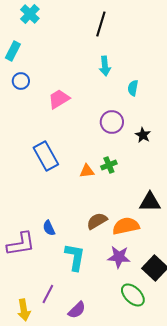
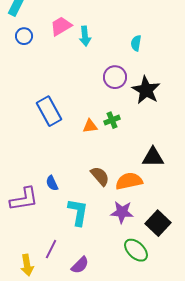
cyan arrow: (105, 66) -> (85, 36), moved
pink trapezoid: (59, 99) -> (61, 26), moved
black star: (143, 135) -> (146, 90), size x1.8
brown semicircle: (97, 221) -> (100, 176), turned 80

